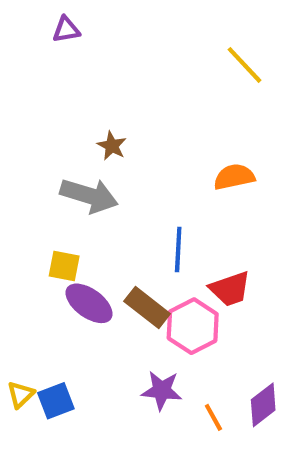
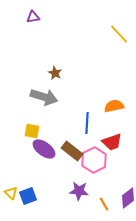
orange semicircle: (234, 177) -> (114, 106), moved
yellow triangle: (21, 395) -> (11, 193), turned -32

